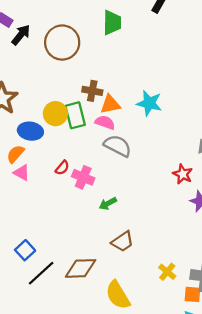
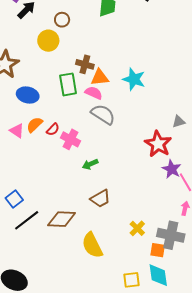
brown circle: (62, 43) -> (62, 20), size x0.5
yellow circle: (55, 114) -> (48, 41), moved
orange semicircle: (15, 154) -> (35, 125), moved
red star: (183, 174) -> (158, 144), size x1.5

